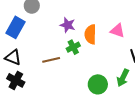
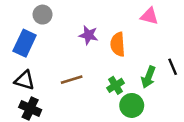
pink triangle: (117, 31) -> (149, 16), moved
green cross: (73, 47) -> (115, 85), moved
green arrow: (123, 78) -> (148, 77), moved

